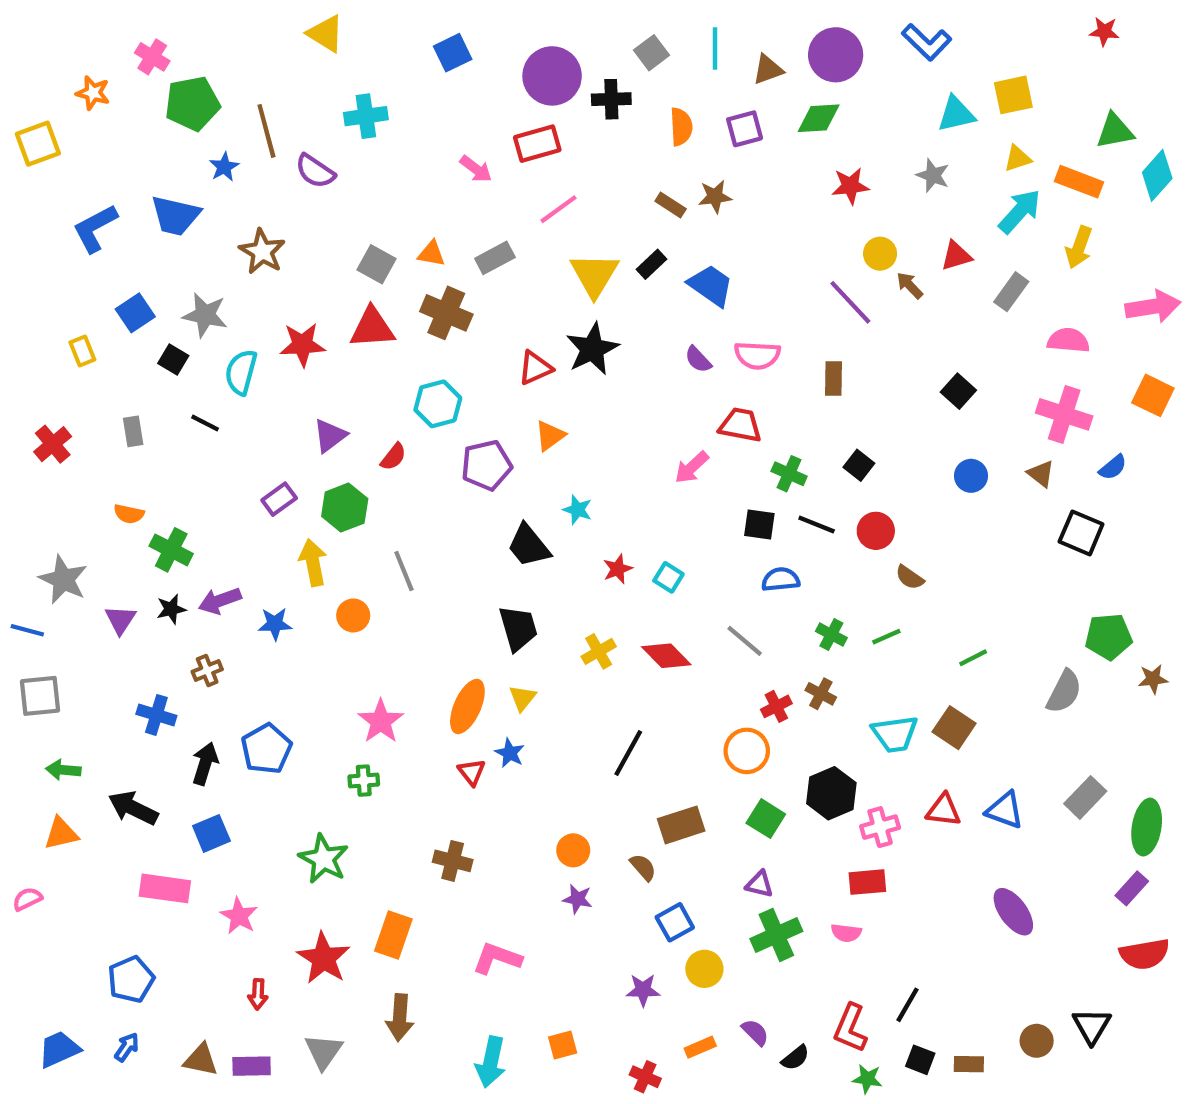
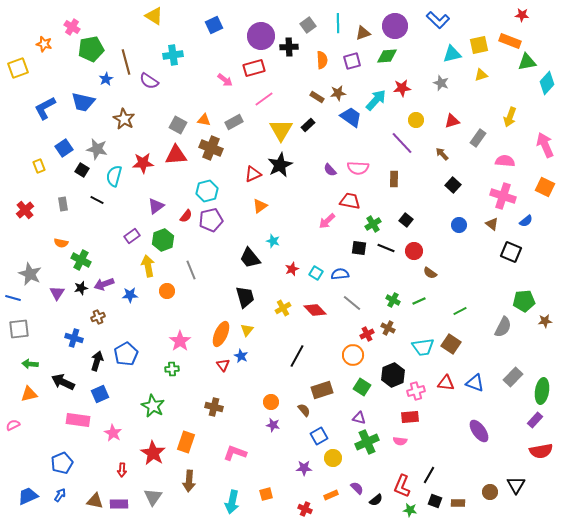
orange rectangle: (1079, 182) -> (510, 41), moved
cyan arrow: (1020, 211) -> (376, 100), moved
blue trapezoid: (711, 285) -> (351, 117), moved
brown arrow: (910, 285) -> (442, 154), moved
pink arrow: (1153, 307) -> (545, 145), turned -105
purple pentagon: (486, 465) -> (211, 220), moved
green cross: (789, 474) -> (373, 224), turned 35
blue semicircle: (781, 580) -> (340, 274), moved

